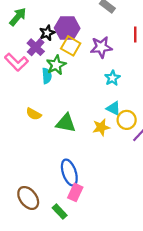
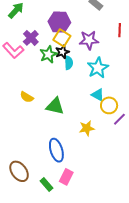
black star: (47, 33) -> (62, 52), moved
cyan semicircle: (47, 76) -> (69, 63), moved
cyan star: (112, 78) -> (98, 68), size x1.5
yellow star: (101, 127) -> (87, 128), moved
pink rectangle: (75, 192) -> (66, 177), moved

